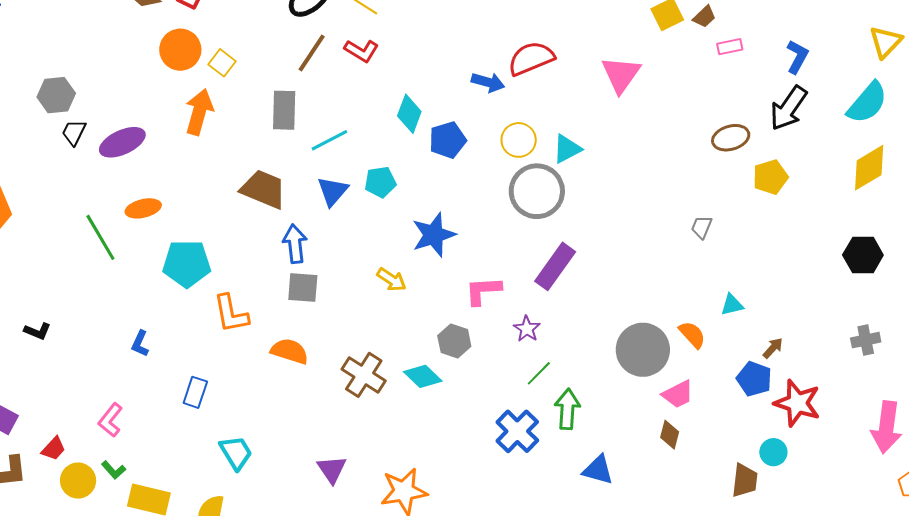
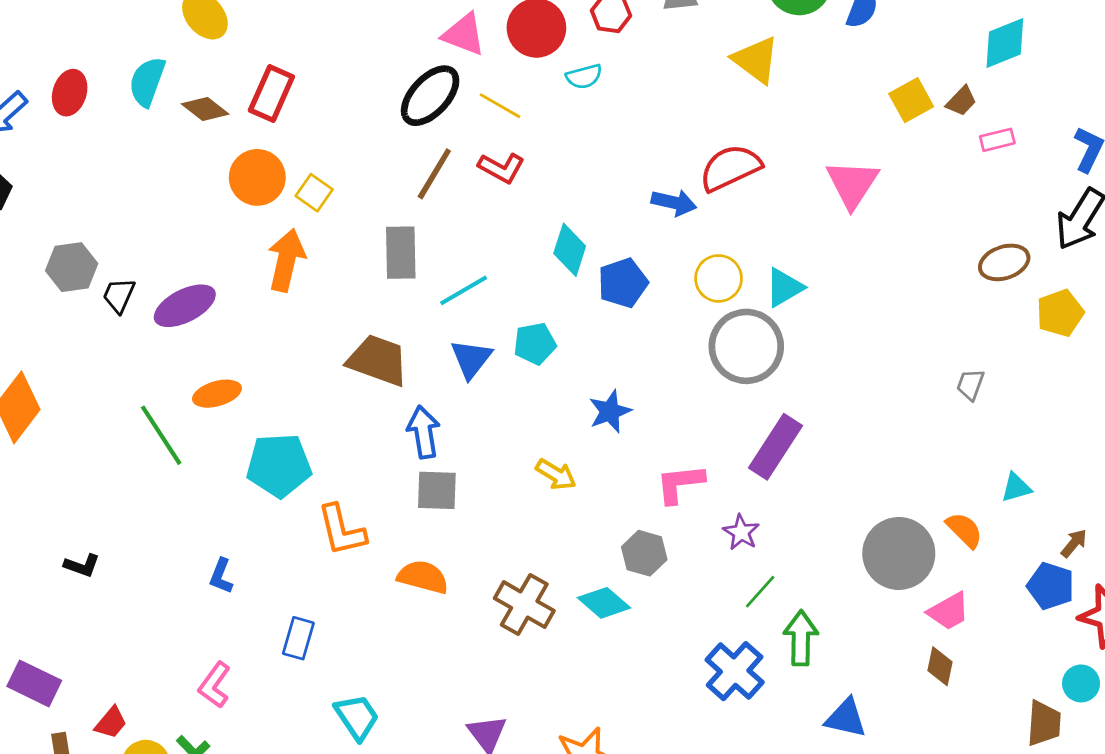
gray hexagon: (56, 95) -> (72, 267), moved
blue star: (434, 235) -> (610, 411), size x0.7
pink L-shape: (110, 420) -> (215, 685), moved

